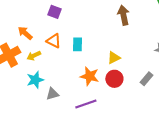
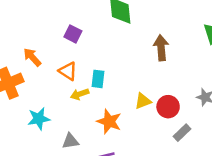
yellow arrow: (34, 56) -> (80, 94), moved
red circle: (114, 79) -> (168, 107), moved
gray triangle: (52, 94) -> (70, 141), moved

